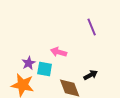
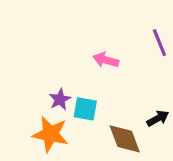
pink arrow: (59, 52) -> (106, 60), moved

